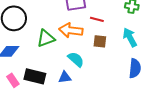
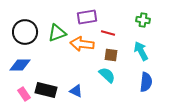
green triangle: (46, 38) -> (57, 33), moved
cyan semicircle: (76, 59) -> (107, 75), moved
blue triangle: (65, 77) -> (76, 91), turned 32

